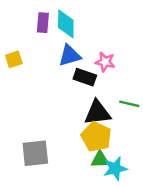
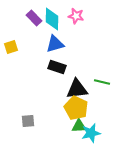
purple rectangle: (43, 23) -> (34, 18), turned -49
pink star: (105, 62) -> (76, 16), moved
black rectangle: (85, 77) -> (57, 67), moved
gray square: (35, 153) -> (28, 121), size x0.6

